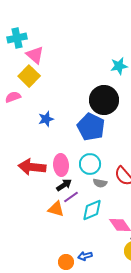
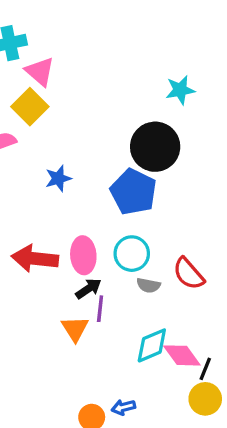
purple line: (71, 197) -> (100, 309), turned -49
orange triangle: (56, 209) -> (75, 329), turned 42
cyan diamond: (92, 210) -> (152, 345), moved

